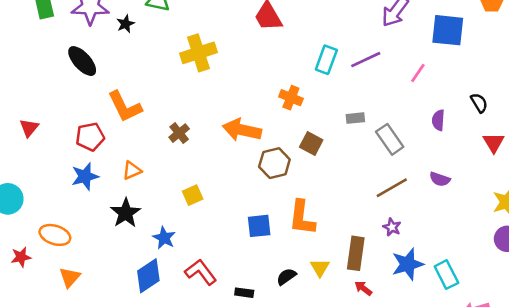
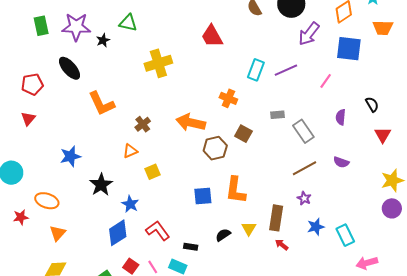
red pentagon: (90, 137) -> (32, 84), moved
orange triangle: (132, 170) -> (130, 151), moved
blue star: (408, 264) -> (316, 227), size x0.7

